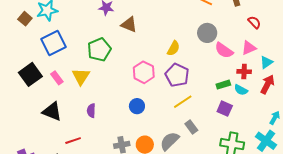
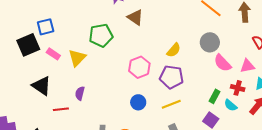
blue square: (53, 43) -> (46, 27), moved, size x0.7
purple pentagon: (177, 75) -> (171, 77), turned -30
pink rectangle: (57, 78) -> (53, 54), turned -32
green rectangle: (223, 85) -> (214, 96), turned -56
blue circle: (137, 106) -> (138, 102), moved
red line: (73, 141) -> (61, 109), moved

